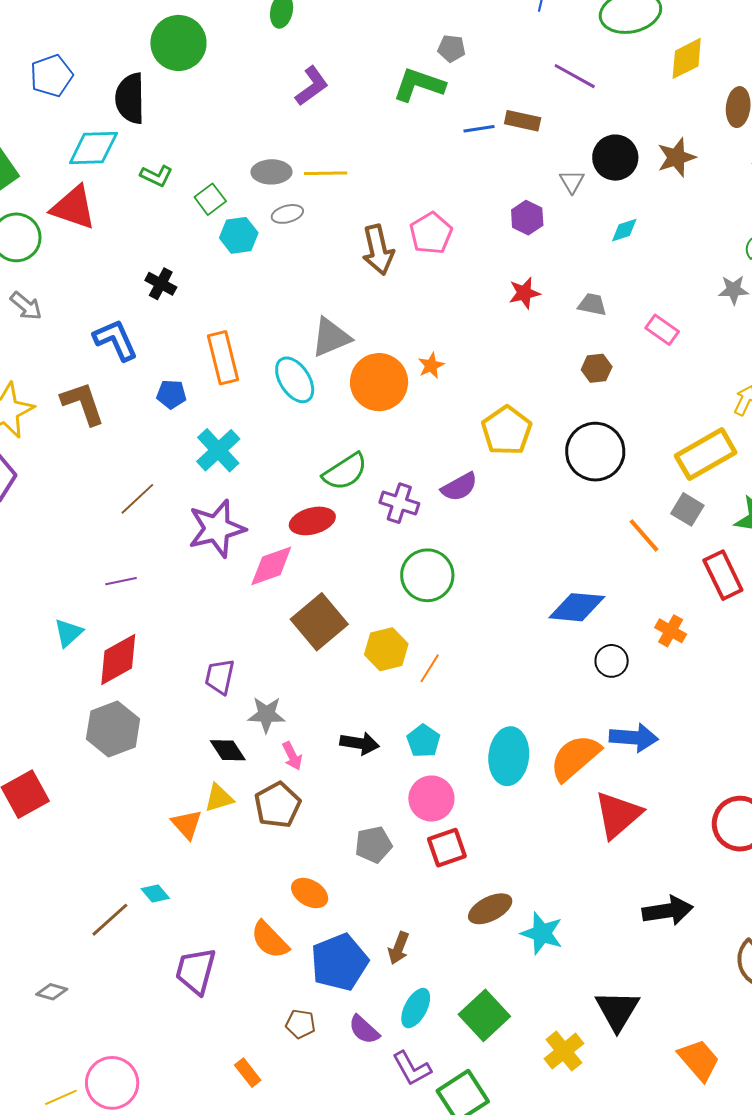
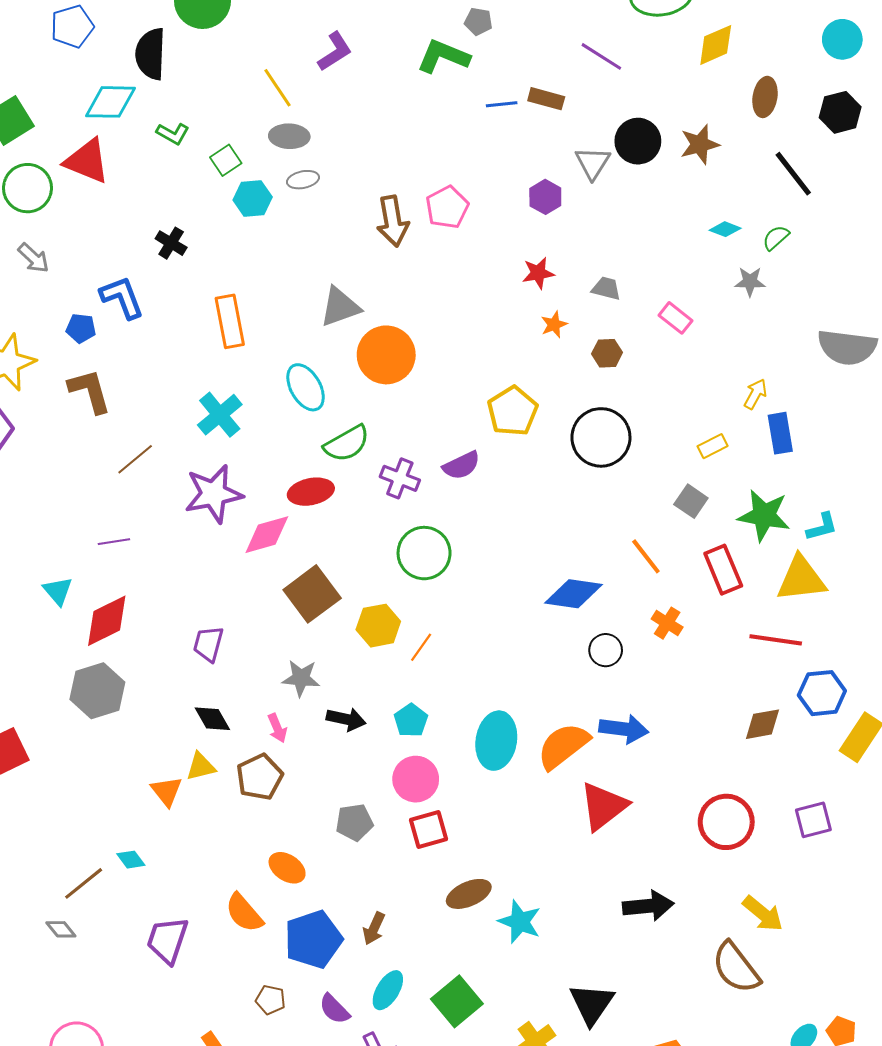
yellow line: (326, 173) -> (278, 88), moved, turned 54
gray triangle: (572, 182) -> (593, 163), size x1.4
cyan diamond: (624, 230) -> (725, 229), moved, turned 36
orange star: (431, 366) -> (554, 324), moved
cyan ellipse: (295, 380) -> (306, 387), moved
blue pentagon: (171, 394) -> (81, 328), moved
brown L-shape: (83, 403) -> (90, 391), moved
yellow rectangle: (706, 454) -> (713, 446), size x0.5
orange line: (644, 535) -> (646, 556), moved
cyan triangle: (68, 633) -> (58, 591), turned -32
gray star: (266, 715) -> (301, 678), moved
gray diamond: (52, 992) -> (61, 929), moved, turned 32

